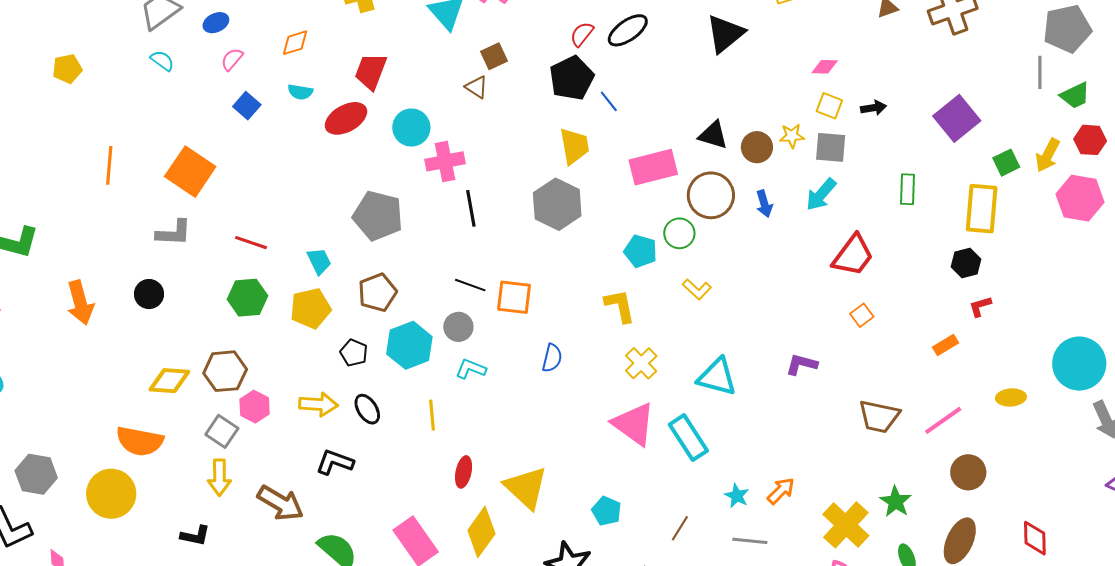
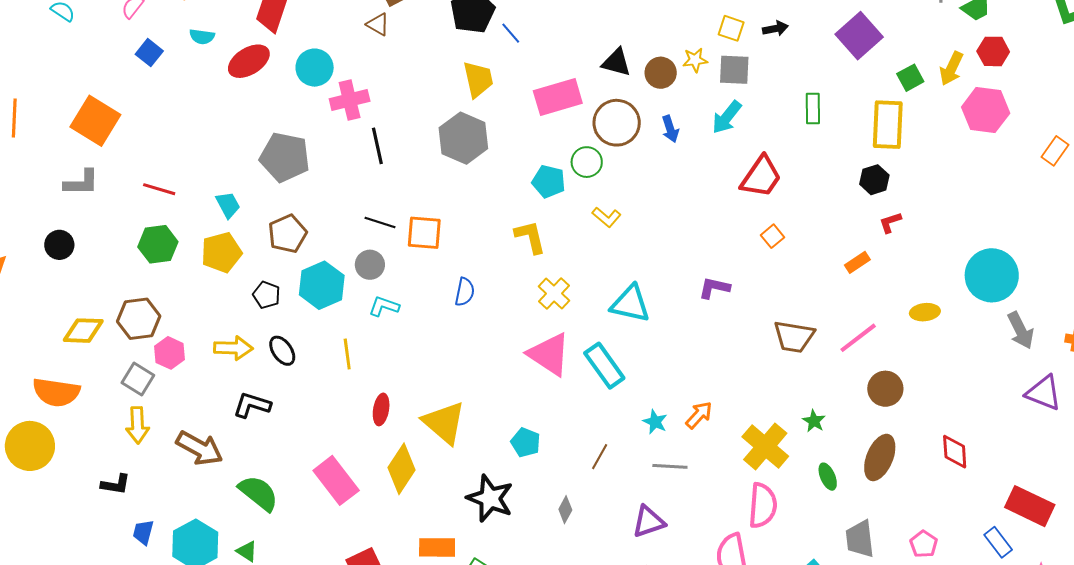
green star: (896, 502) -> (814, 421), size x0.7

